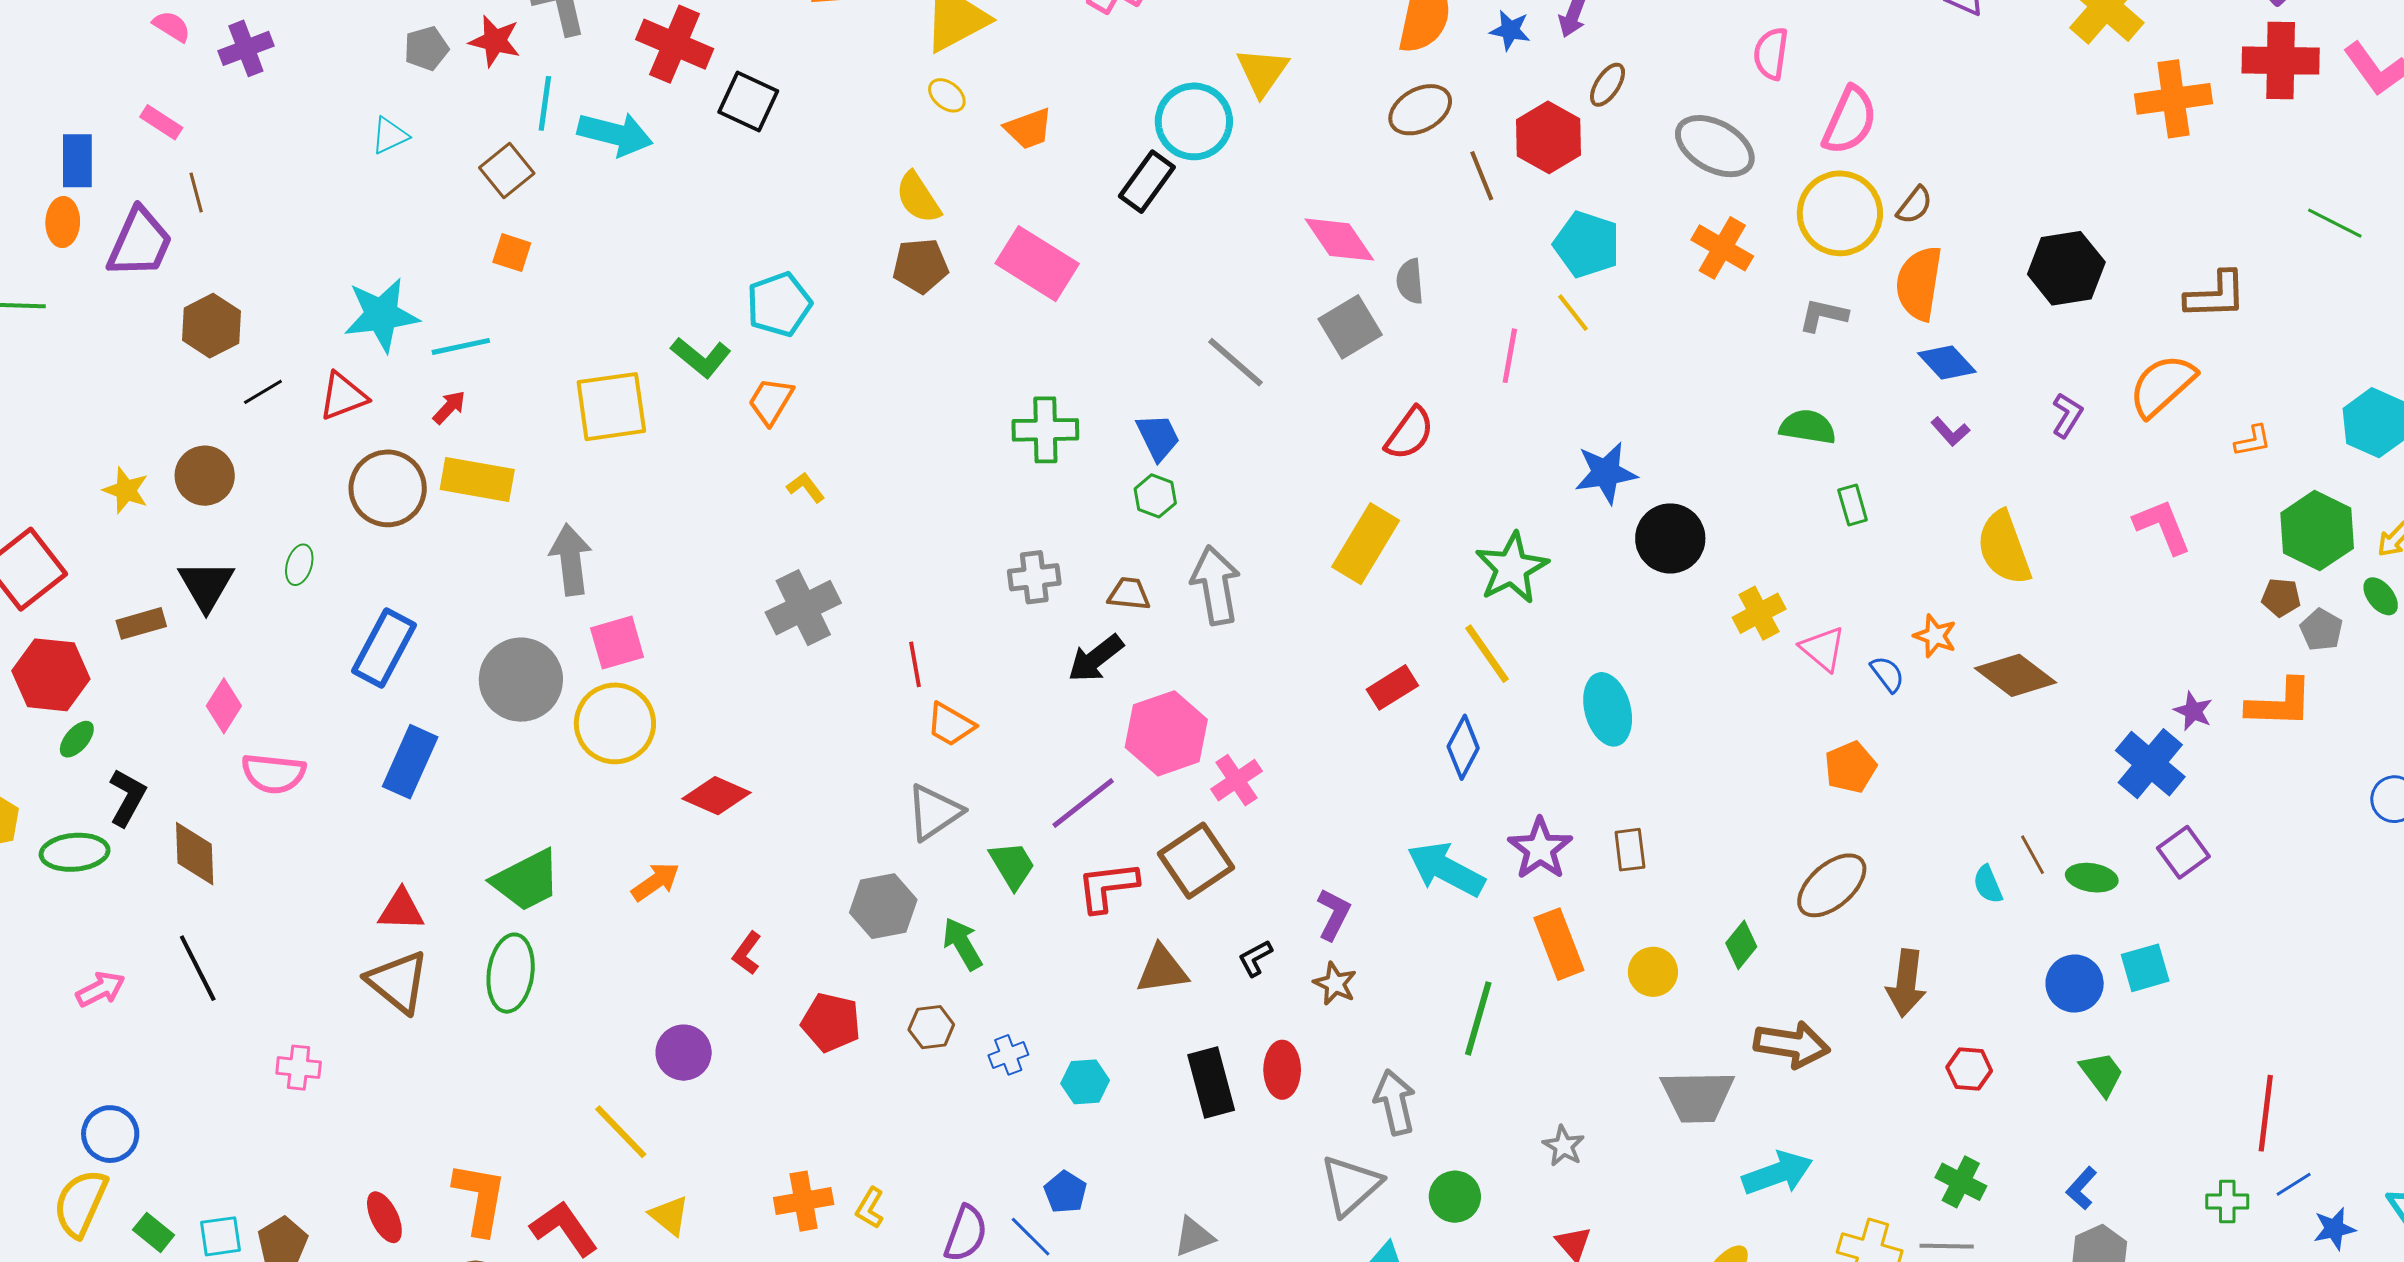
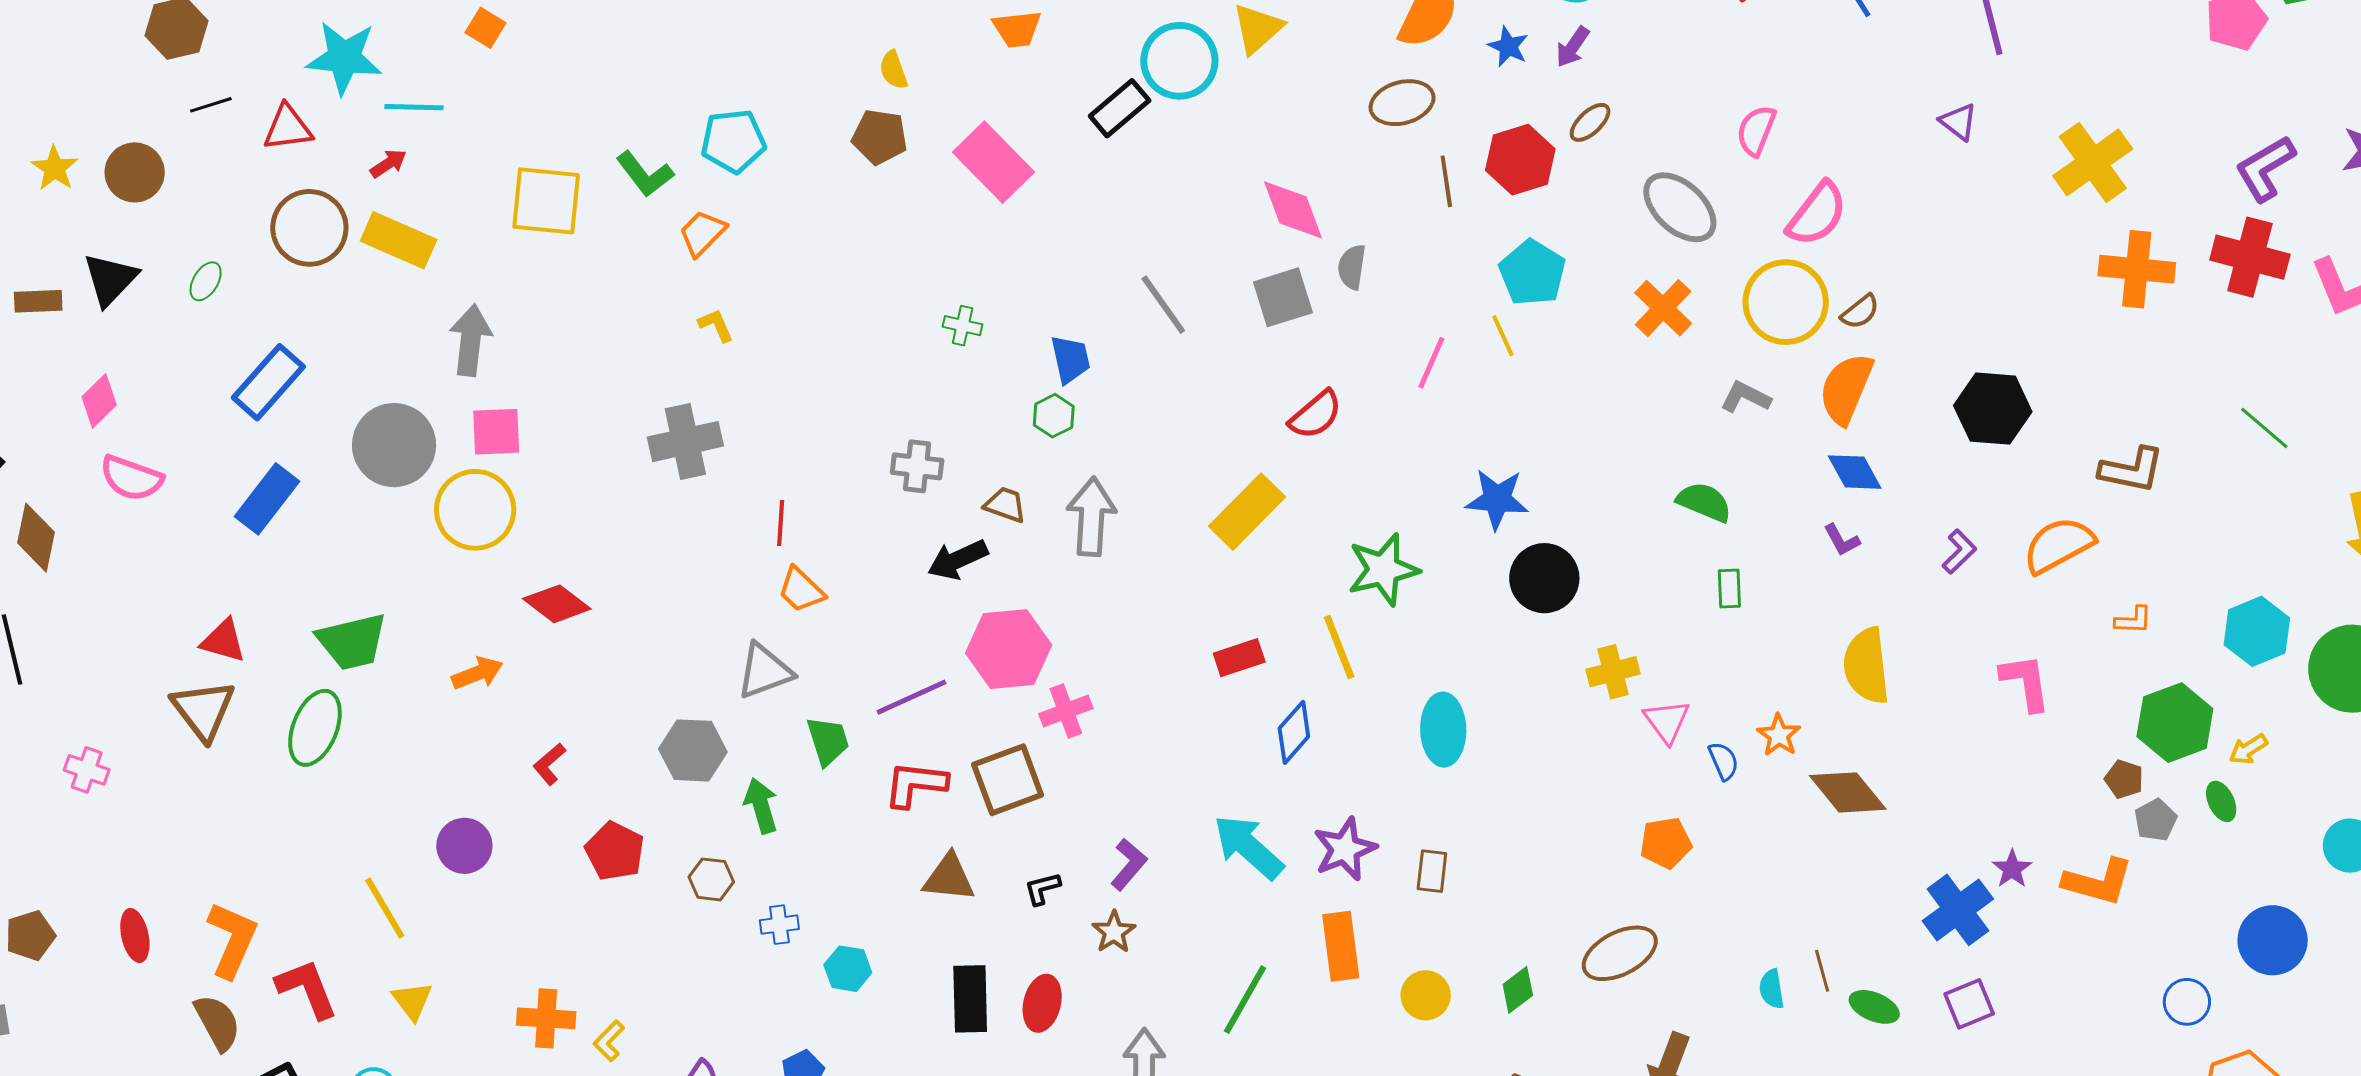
yellow semicircle: (918, 198) -> (893, 70), size x0.7
green cross: (1045, 430) -> (963, 326), size x0.6

